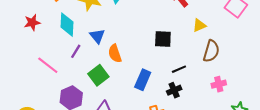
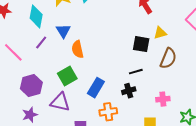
black square: (163, 39) -> (141, 44), moved
green square: (98, 75) -> (67, 76), moved
blue rectangle: (143, 80) -> (96, 88), moved
pink cross: (219, 84) -> (163, 99), moved

